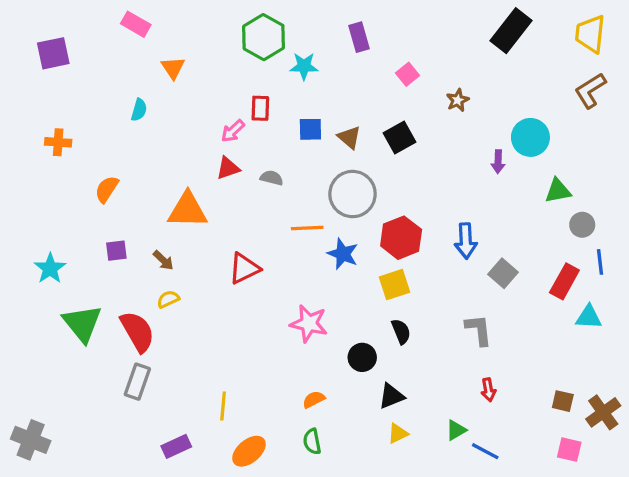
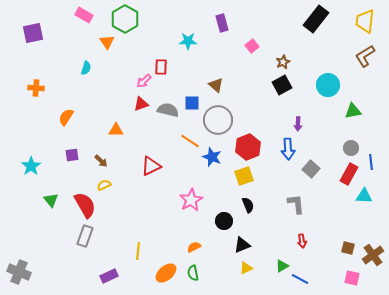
green hexagon: (264, 37) -> (125, 19), moved
blue square: (310, 129) -> (192, 103), moved
black square: (399, 137) -> (282, 85), moved
purple arrow: (498, 162) -> (298, 124), moved
gray semicircle: (272, 178) -> (168, 110), size x1.5
green triangle: (558, 191) -> (353, 111), moved
orange triangle: (188, 210) -> (116, 130), size x0.6
gray circle: (582, 225) -> (351, 148), moved
orange line: (307, 228) -> (190, 141), turned 36
green triangle: (82, 323) -> (51, 200), size x0.6
pink star: (309, 323) -> (191, 200), turned 30
orange ellipse: (249, 451) -> (166, 273), moved

